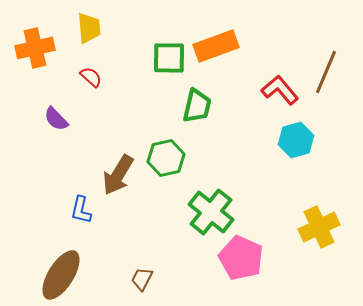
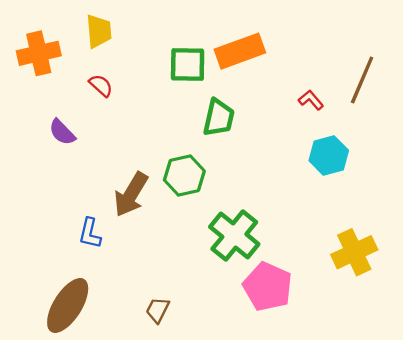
red L-shape: (280, 90) -> (311, 100), size x0.6

